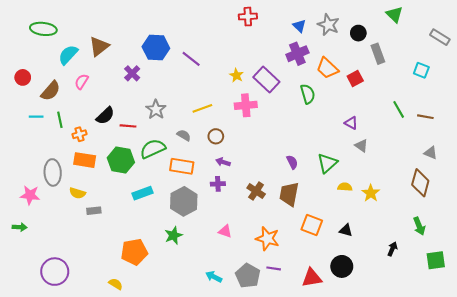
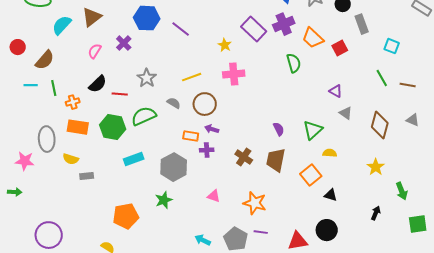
cyan square: (421, 70) -> (392, 46), moved
purple rectangle: (266, 80) -> (254, 29), moved
pink semicircle: (82, 82) -> (95, 51), moved
brown circle: (216, 136) -> (205, 104), size x1.5
orange rectangle: (182, 166) -> (191, 136), moved, size x0.7
brown diamond: (420, 183) -> (380, 125), moved
yellow star: (371, 193) -> (376, 167), moved
orange square: (312, 225) -> (311, 175), moved, turned 30

